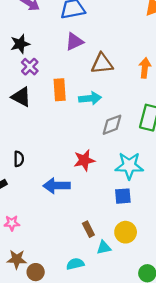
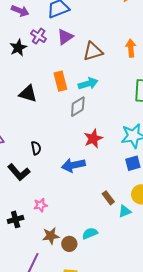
purple cross: (30, 67) -> (39, 36), moved
gray diamond: (112, 125) -> (78, 107), moved
cyan semicircle: (75, 264) -> (90, 233), moved

